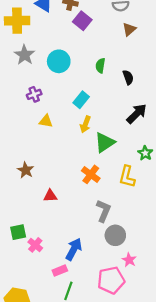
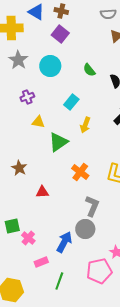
purple square: (82, 21) -> (60, 34), moved
green semicircle: (100, 66) -> (89, 70), turned -48
yellow arrow: (85, 124) -> (85, 125), moved
green triangle: (105, 142) -> (58, 142), moved
gray circle: (115, 235) -> (85, 229), moved
pink rectangle: (60, 271) -> (41, 262), moved

